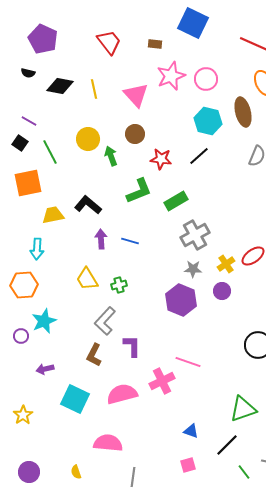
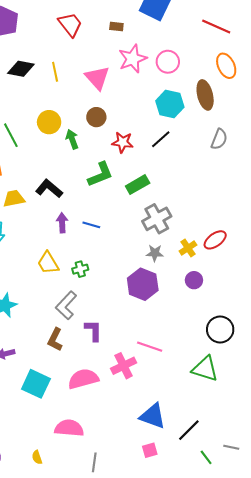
purple circle: (222, 291) -> (194, 280), moved
green triangle: (243, 409) -> (205, 369), moved, turned 36
blue triangle: (191, 431) -> (153, 416), size x1.8

